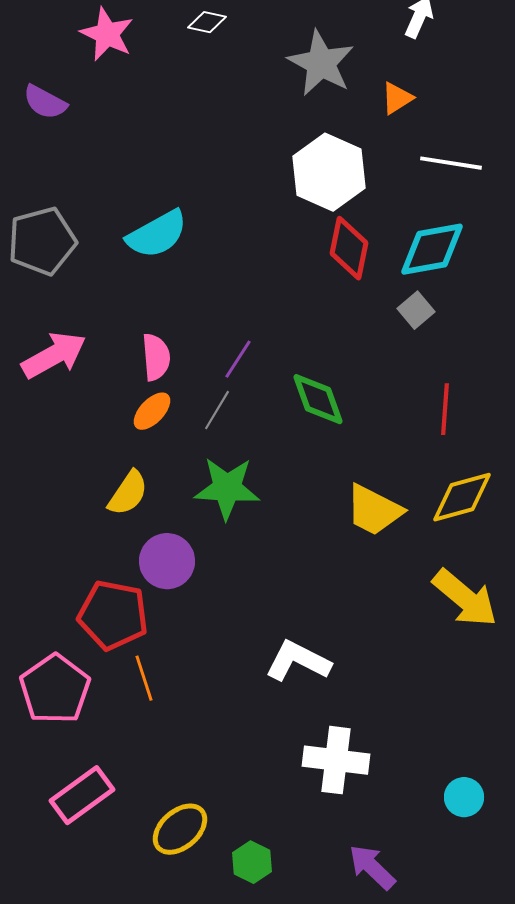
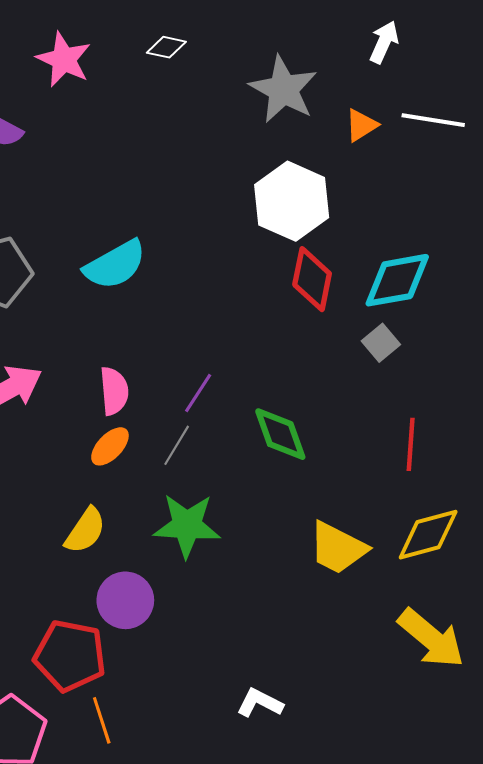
white line: (451, 163) -> (433, 120), moved
white L-shape: (298, 661) -> (260, 703), size x0.7

